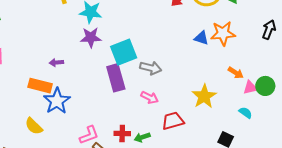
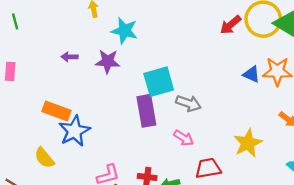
purple star: (91, 37) -> (108, 61), moved
purple arrow: (56, 62) -> (70, 57), moved

